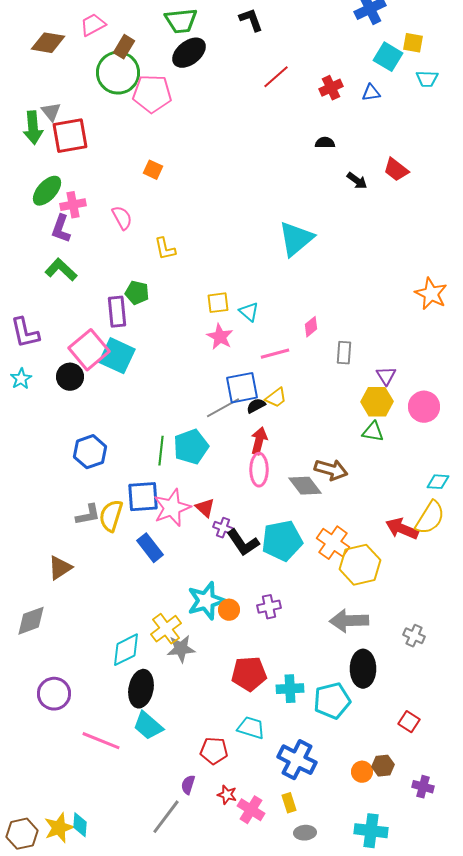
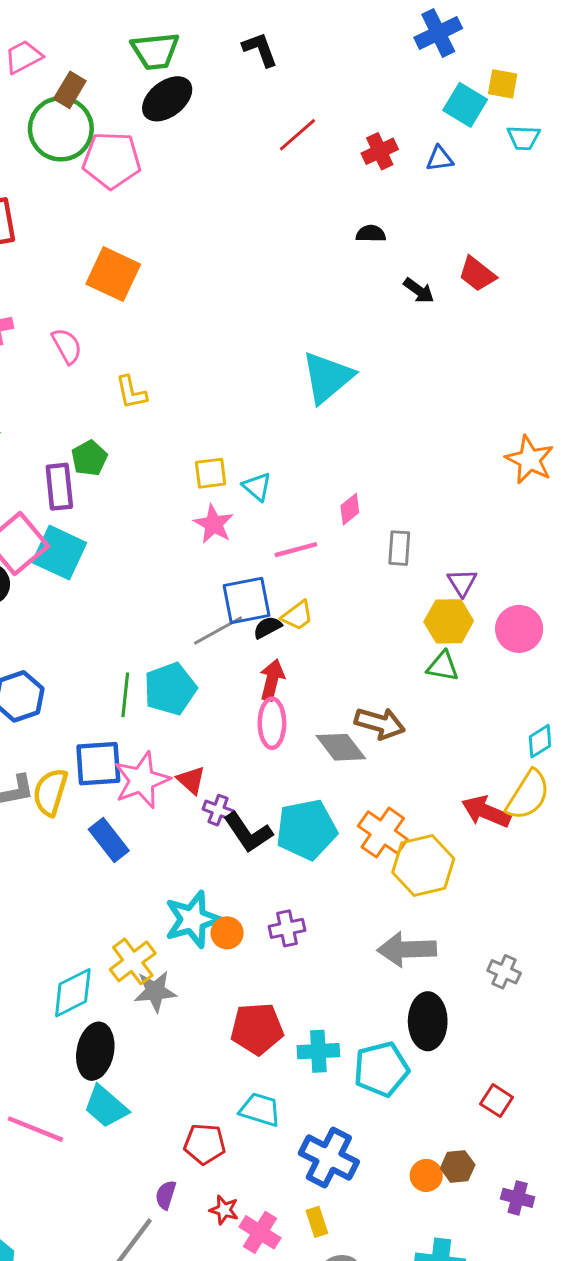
orange square: (153, 170) -> (113, 274), size x1.8
green pentagon: (137, 293) -> (89, 458), turned 30
cyan diamond: (438, 482) -> (540, 741), turned -35

